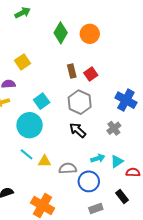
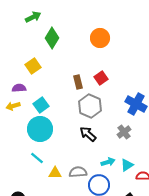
green diamond: (61, 33) -> (52, 38), moved
brown rectangle: (72, 71) -> (78, 82), moved
cyan square: (42, 101) -> (41, 105), moved
yellow triangle: (45, 161) -> (55, 173), moved

